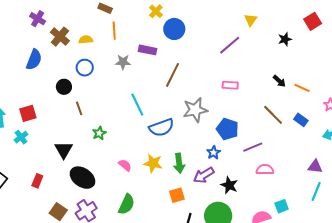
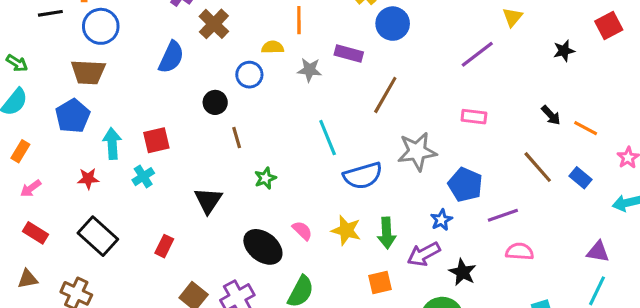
yellow semicircle: (86, 40) -> (273, 47), moved
black ellipse: (82, 178) -> (263, 247), moved

